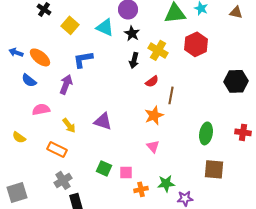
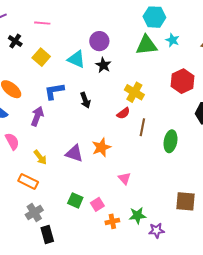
red hexagon: (196, 44) -> (183, 81), moved
yellow cross: (158, 50) -> (134, 92), moved
black arrow: (134, 60) -> (85, 100), moved, turned -35
pink semicircle: (41, 109) -> (12, 141), turned 72
orange star: (154, 115) -> (101, 147), moved
green ellipse: (206, 133) -> (170, 141), moved
pink square: (126, 172) -> (97, 204), turned -32

